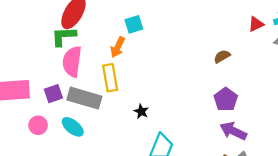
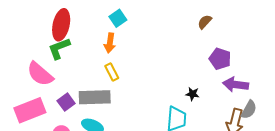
pink semicircle: (72, 61) -> (40, 74), moved, turned -40
yellow rectangle: (110, 78) -> (112, 72), size x0.7
black star: (141, 111) -> (192, 94), moved

